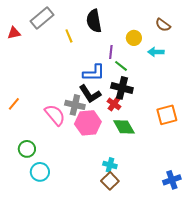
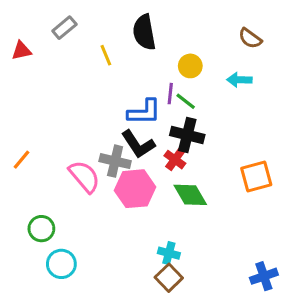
gray rectangle: (42, 18) -> (64, 28), size x0.7
yellow circle: (134, 38) -> (190, 66), moved
purple line: (111, 52) -> (170, 94), moved

